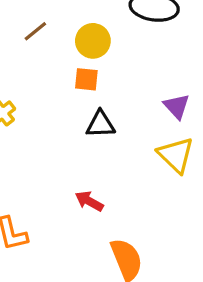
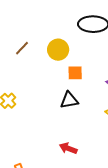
orange square: (86, 79) -> (75, 73), moved

